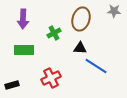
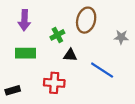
gray star: (114, 11) -> (121, 37), moved
black triangle: (80, 48) -> (70, 55), moved
red cross: (51, 78) -> (54, 83), turned 30

